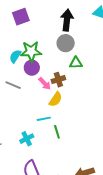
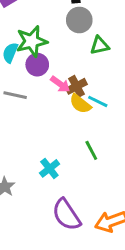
brown cross: (58, 80) -> (77, 86), moved
yellow semicircle: (56, 99) -> (80, 104), turned 105
cyan line: (44, 119) -> (98, 101), moved, turned 48

